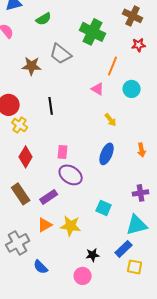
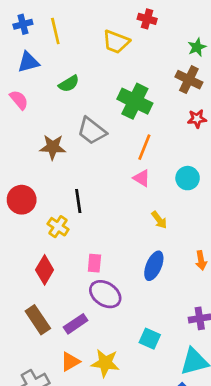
orange line: (113, 66) -> (144, 147), moved
yellow cross: (20, 125) -> (58, 227), moved

